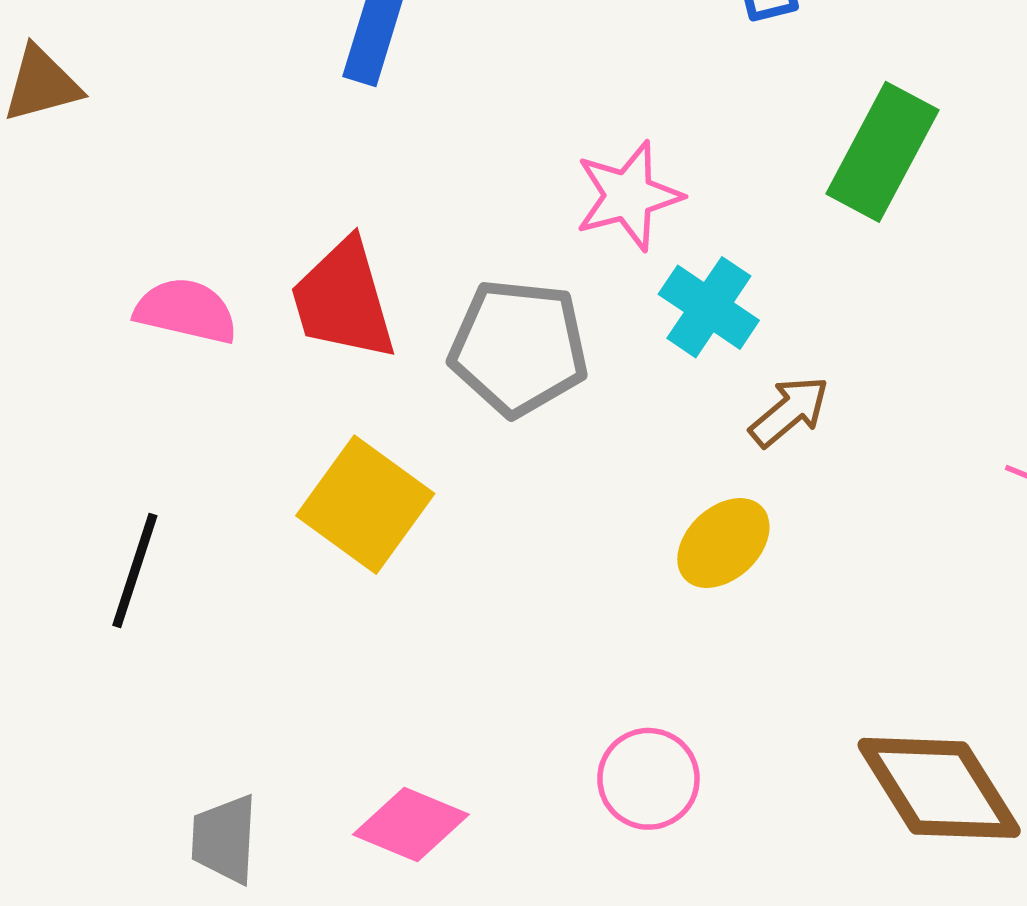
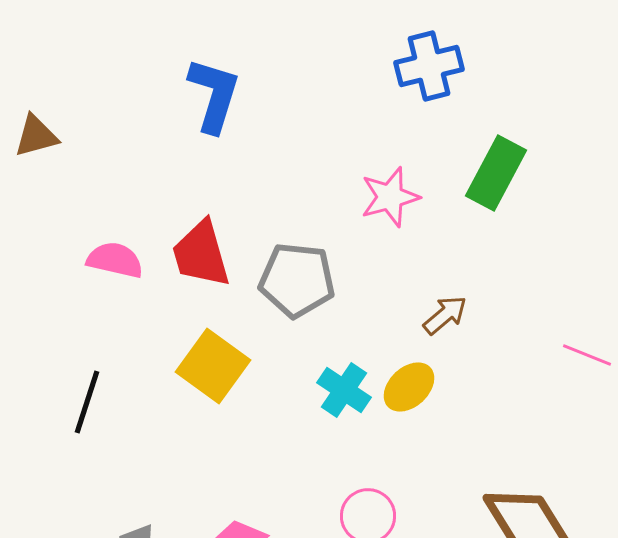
pink star: (628, 196) -> (390, 197), moved
cyan cross: (709, 307) -> (344, 390), moved

